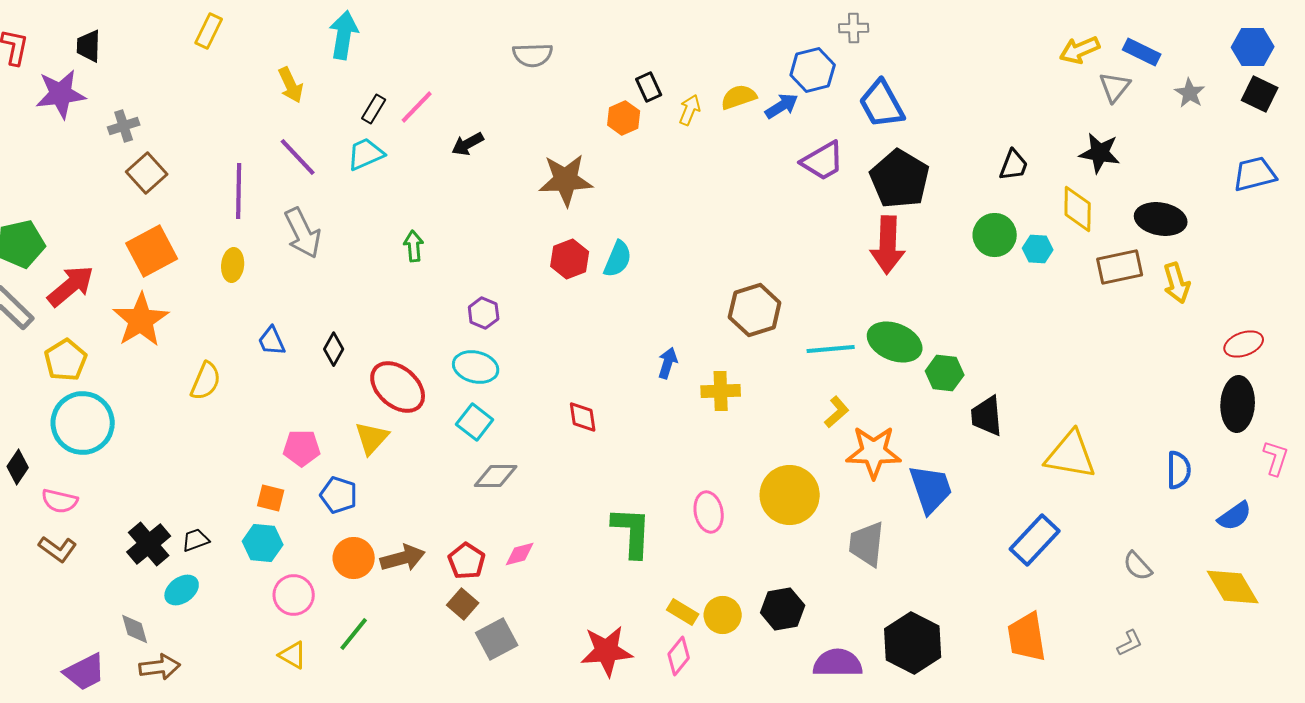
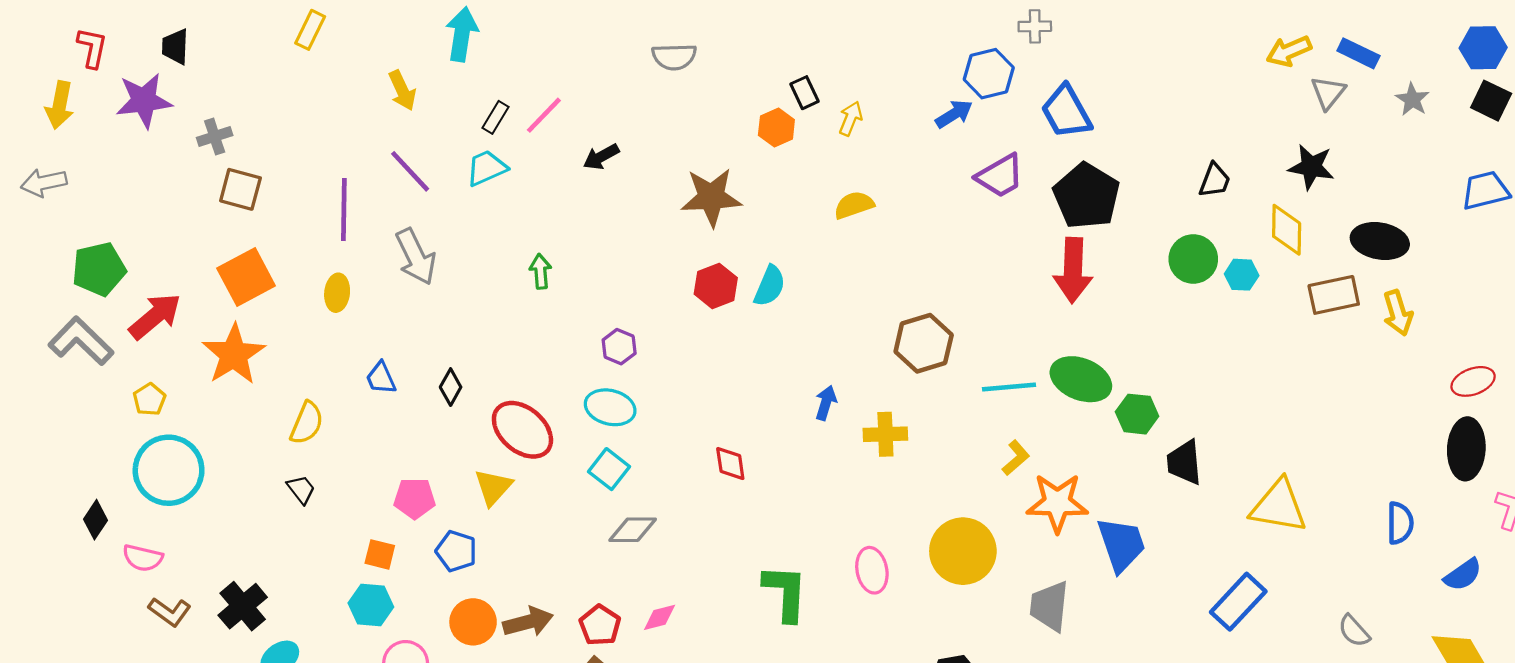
yellow semicircle: (739, 97) -> (854, 205), moved
brown square: (147, 173) -> (240, 189), turned -33
yellow pentagon: (66, 360) -> (149, 399), size x0.7
black trapezoid: (196, 540) -> (301, 489), moved, turned 72
brown L-shape: (58, 549) -> (170, 612), moved

